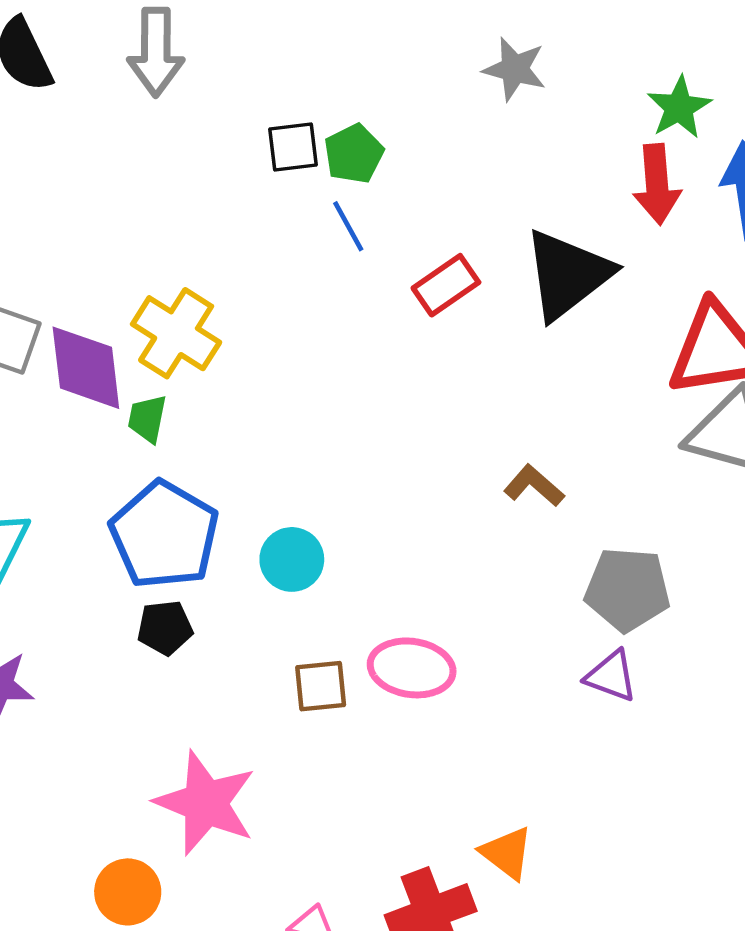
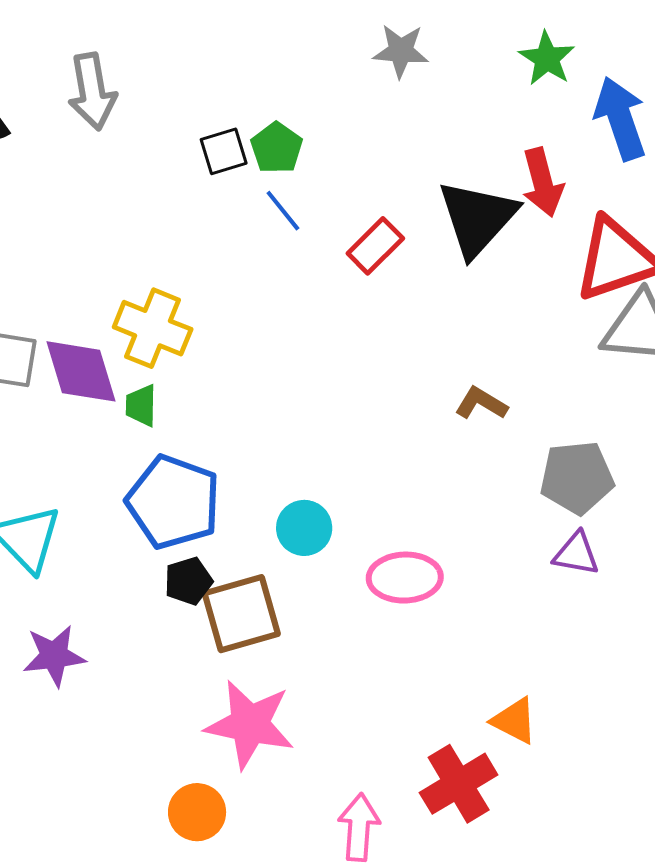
red arrow: (657, 184) -> (543, 182), moved
cyan circle: (292, 559) -> (304, 528), moved
brown square: (321, 686) -> (241, 614), moved, size x1.6

